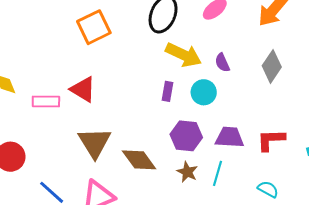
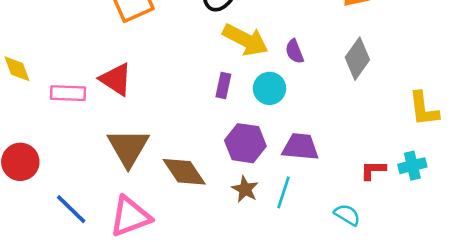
red L-shape: (271, 140) -> (373, 170), moved, size x0.7

